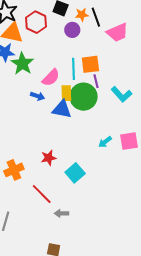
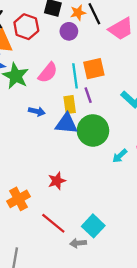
pink semicircle: (51, 78) -> (48, 73), moved
purple line: (96, 81) -> (88, 95), moved
green circle: (84, 97) -> (93, 130), moved
cyan square: (75, 173) -> (93, 226), moved

